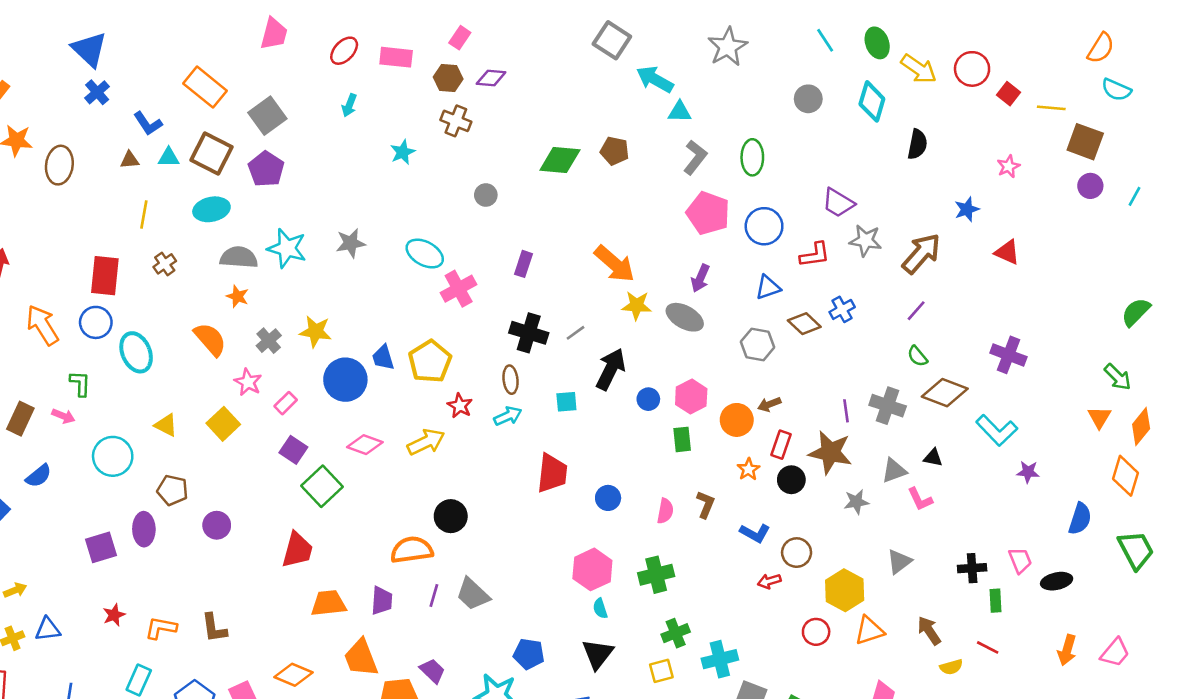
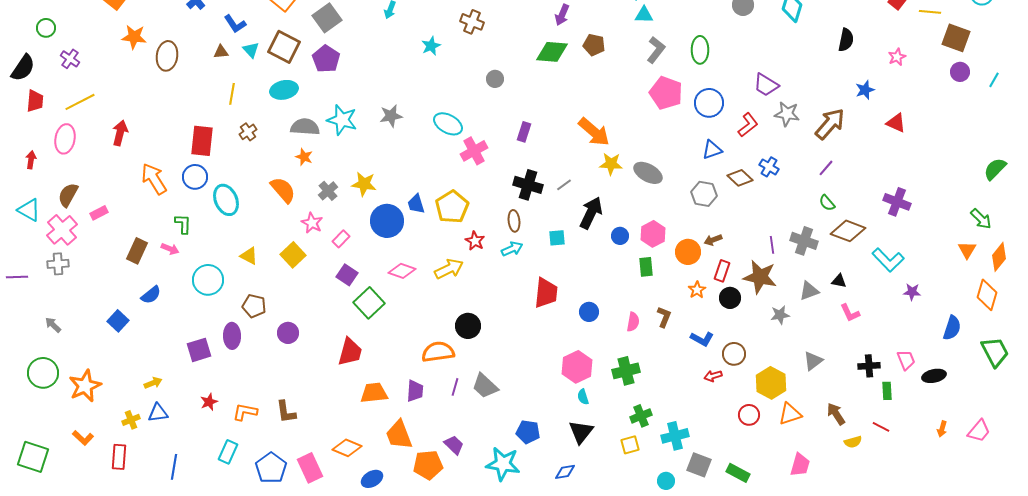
black semicircle: (917, 144) -> (846, 40), moved
cyan triangle: (169, 157) -> (251, 50), turned 48
red L-shape: (815, 255) -> (748, 125), turned -30
purple arrow: (700, 278) -> (562, 15), moved
blue cross: (842, 309) -> (769, 167), turned -30
pink L-shape: (920, 499) -> (850, 313), moved
yellow arrow: (15, 590) -> (153, 383), moved
orange arrow: (1067, 650) -> (942, 429), size x0.7

